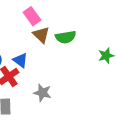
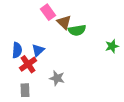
brown triangle: (41, 35) -> (64, 22), moved
blue triangle: (20, 60) -> (38, 50), turned 40

